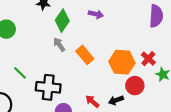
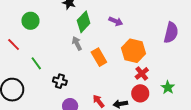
red cross: (148, 59) -> (142, 73), moved
orange hexagon: (122, 62) -> (133, 51), moved
black cross: (48, 87) -> (60, 81), size x0.6

